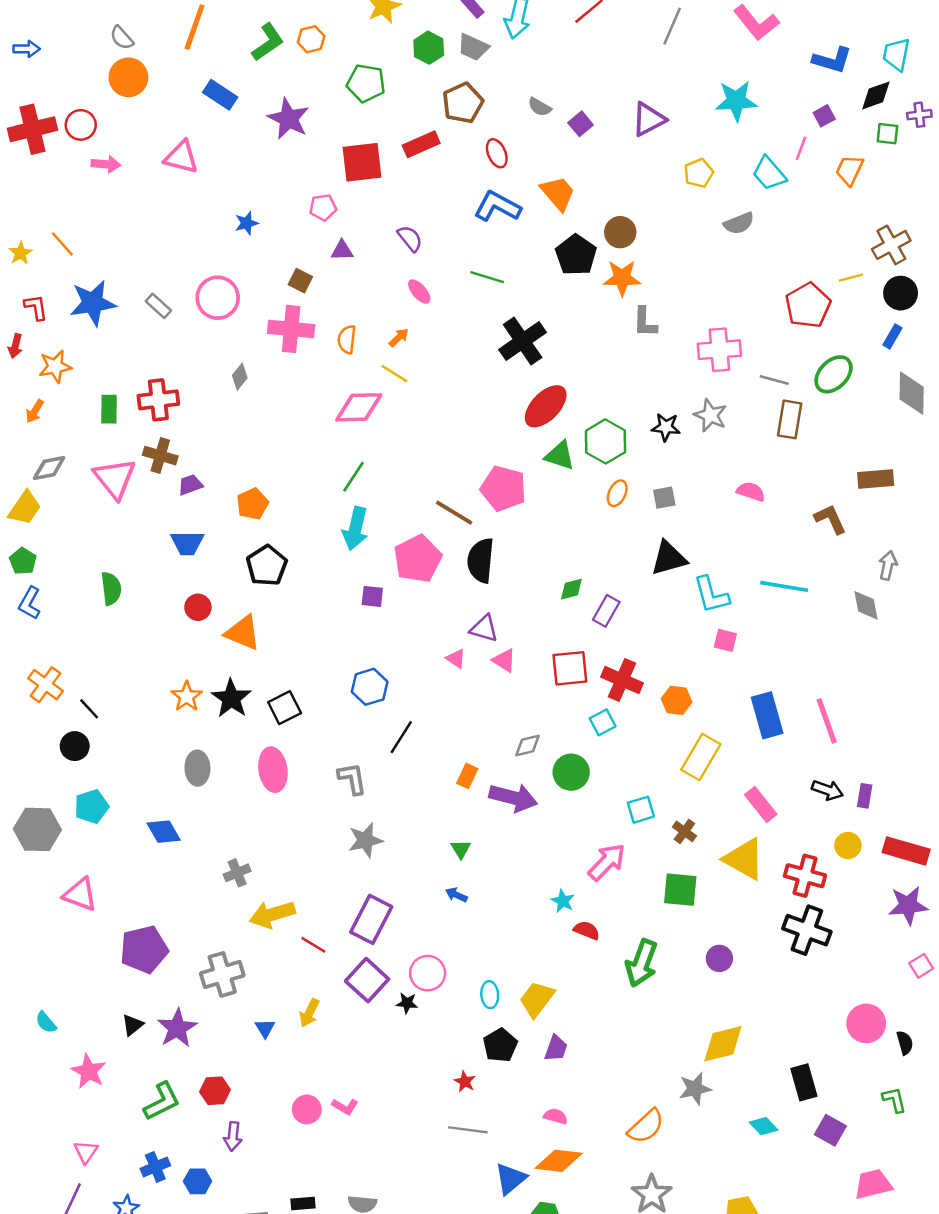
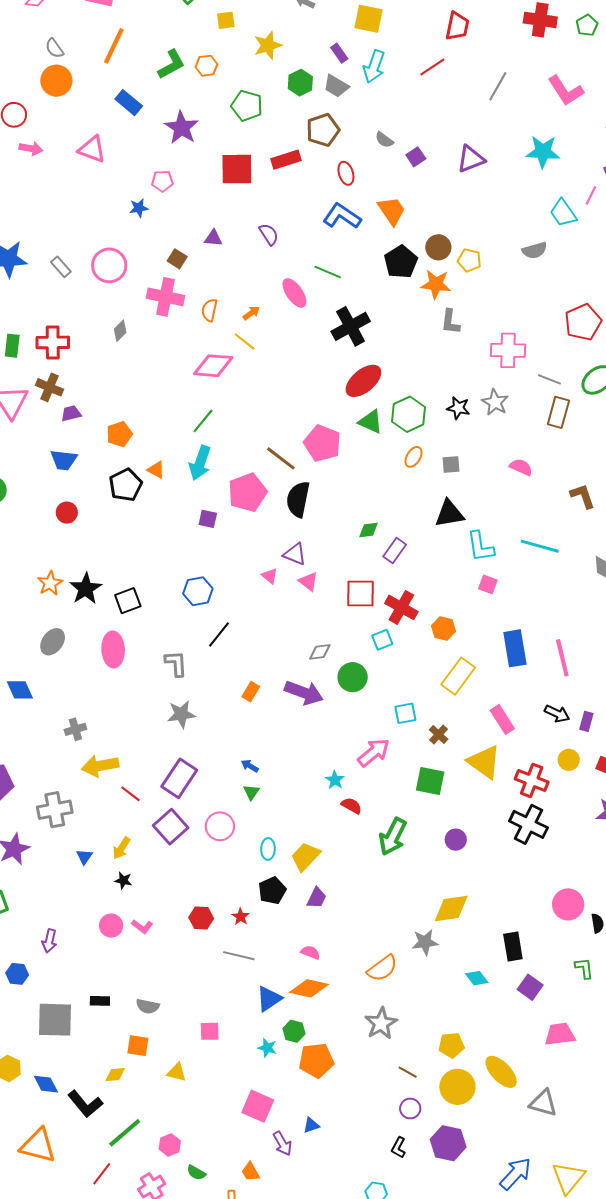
yellow pentagon: (699, 173) -> (469, 260), moved, turned 30
pink pentagon: (323, 207) -> (162, 181), moved
pink ellipse: (419, 292) -> (294, 293), moved, size x1.4
orange triangle: (243, 633) -> (156, 470), moved, size x0.6
gray ellipse: (197, 768) -> (53, 642), turned 32
orange rectangle: (467, 776) -> (251, 692), moved
green triangle: (461, 849) -> (251, 792), moved
black star: (407, 1003) -> (123, 880), moved
red hexagon: (215, 1091) -> (201, 918), moved

